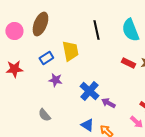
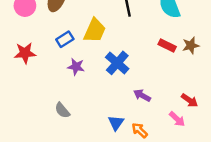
yellow trapezoid: (70, 51) -> (95, 31), turned 35
blue cross: (89, 91) -> (117, 63), moved
blue triangle: (87, 125) -> (116, 123), turned 32

